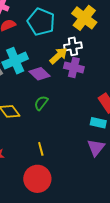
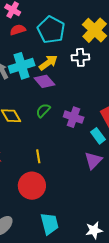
yellow arrow: (58, 56) -> (48, 63), moved
purple cross: (74, 67) -> (74, 117), moved
cyan rectangle: (98, 123) -> (98, 136), turned 35

